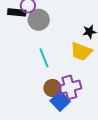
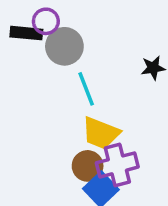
yellow trapezoid: (81, 52) -> (101, 133), moved
cyan line: (44, 58) -> (86, 89), moved

